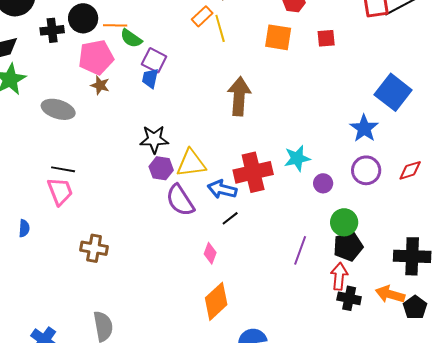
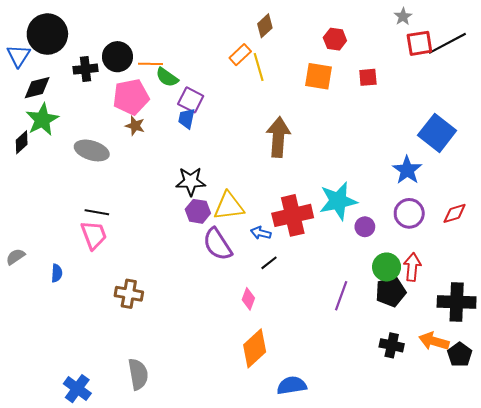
cyan star: (297, 158) -> (338, 201), size x1.4
blue arrow: (222, 189) -> (261, 233), size x0.7
red arrow: (339, 276) -> (412, 267), moved

